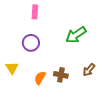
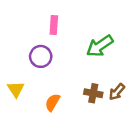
pink rectangle: (35, 12) -> (54, 25), moved
brown cross: (61, 75) -> (93, 93), moved

